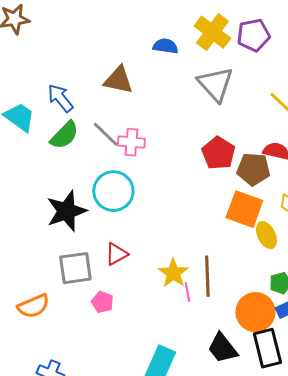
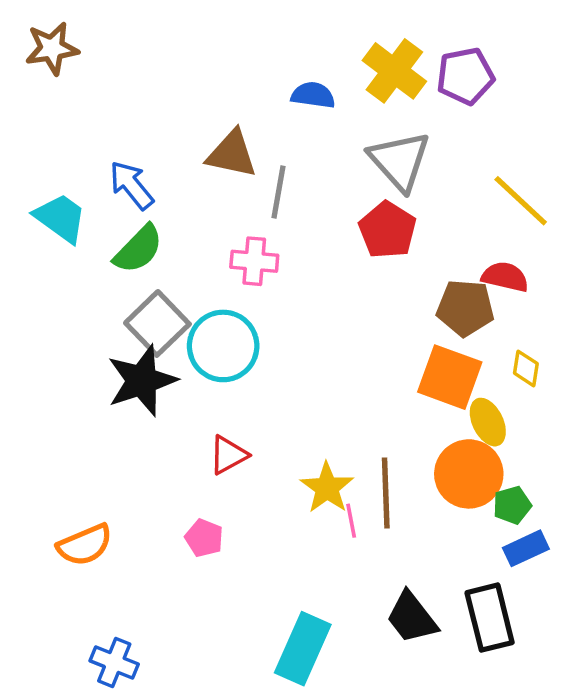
gray line: (105, 134) -> (278, 192), moved, turned 56
red pentagon: (218, 153) -> (387, 230), moved
gray square: (75, 268) -> (157, 323), moved, turned -36
orange circle: (255, 312) -> (469, 474), moved

